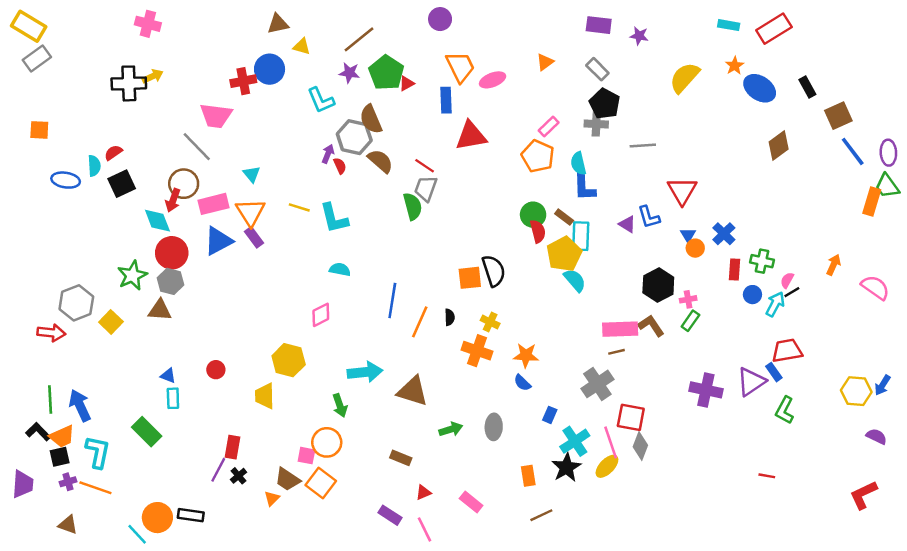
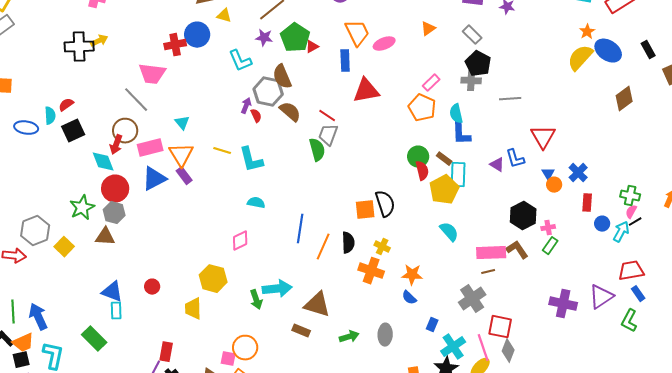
yellow semicircle: (684, 78) -> (580, 58), moved
green cross: (762, 261) -> (630, 196), moved
cyan semicircle: (575, 280) -> (449, 232), moved
black semicircle: (450, 317) -> (348, 243), size x1.5
blue rectangle: (774, 372) -> (638, 294), moved
blue triangle: (168, 376) -> (112, 292), size x1.6
green arrow: (340, 405) -> (256, 300), moved
brown rectangle: (401, 458) -> (301, 331), moved

